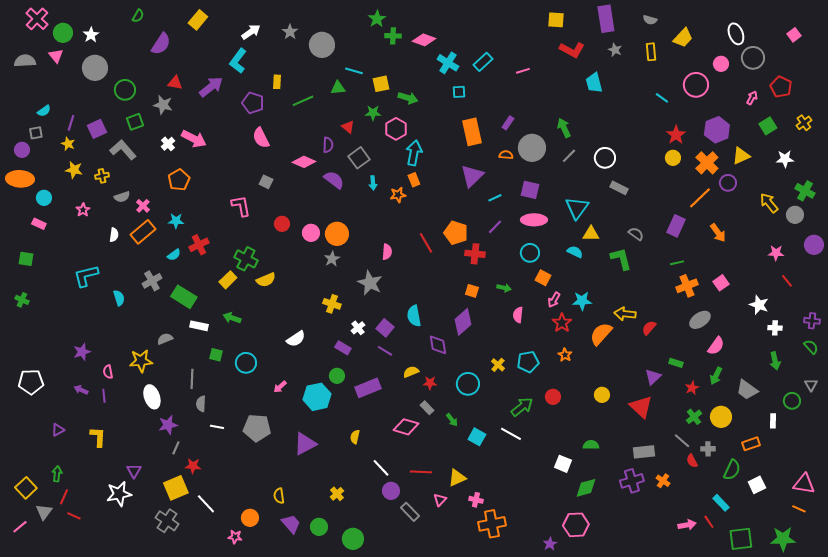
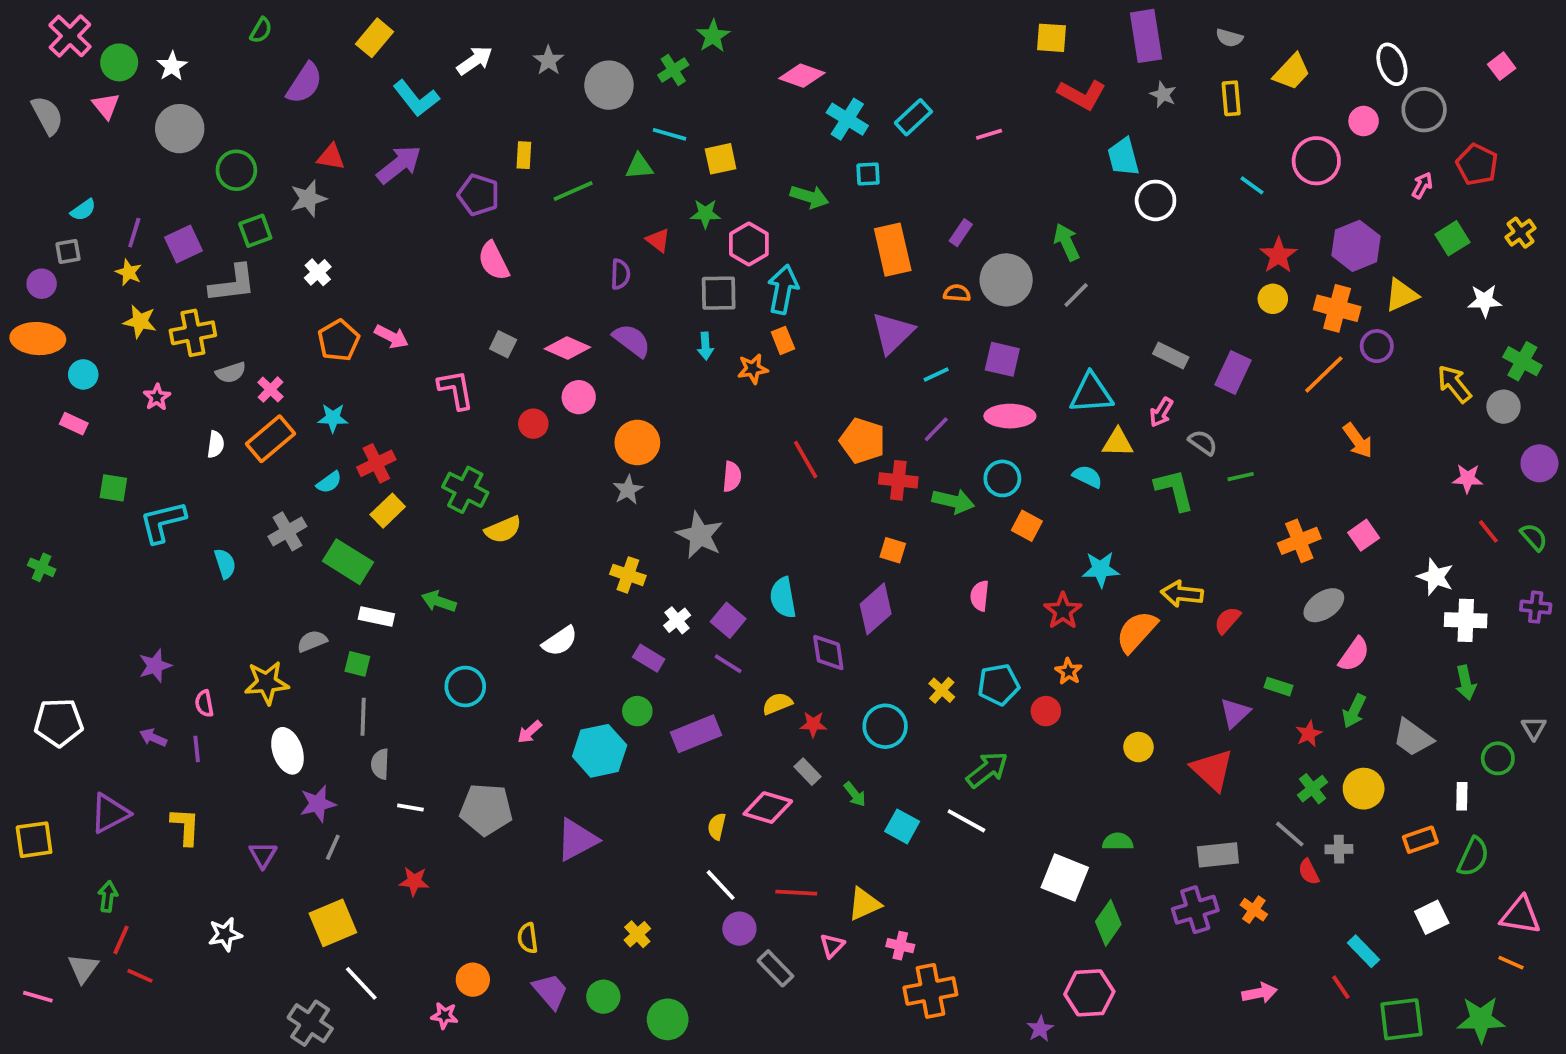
green cross: (393, 36) -> (673, 70), moved, turned -35
gray semicircle: (25, 61) -> (47, 115), turned 65
cyan L-shape: (238, 61) -> (416, 98), moved, turned -75
green arrow: (408, 98) -> (809, 197), moved
gray star: (163, 105) -> (308, 199), turned -30
pink arrow: (194, 139) -> (391, 337), moved, size x0.7
gray L-shape: (123, 150) -> (233, 284), turned 124
gray square: (359, 158) -> (719, 293), moved, turned 35
white circle: (605, 158) -> (1156, 200), moved
pink diamond: (304, 162) -> (567, 348), moved
orange cross: (707, 163) -> (1337, 308), turned -30
yellow cross: (102, 176) -> (193, 333), size x1.6
cyan triangle: (577, 208) -> (1091, 393), turned 50
purple rectangle: (676, 226) -> (1233, 373), moved
pink circle: (311, 233) -> (579, 397), moved
green square: (26, 259) -> (113, 488), moved
green line: (677, 263) -> (1241, 477), moved
yellow rectangle: (228, 280) -> (388, 511), moved
green arrow: (504, 288) -> (953, 501), moved, size x1.5
pink arrow: (554, 300) -> (1161, 412), moved
white cross: (775, 328) -> (1466, 620), size x1.5
green semicircle: (811, 347) -> (1534, 537), moved
green square: (216, 355) -> (357, 664), moved
red circle: (553, 397) -> (1046, 711), moved
purple triangle: (58, 430) -> (110, 813), size x1.6
yellow semicircle: (355, 437) -> (717, 826), moved
white square: (563, 464) -> (1065, 878), size x1.4
red star: (193, 466) -> (414, 881), moved
green semicircle: (732, 470) -> (1473, 857), moved
purple triangle: (134, 471) -> (263, 855), moved
yellow square: (26, 488) -> (34, 840), moved, turned 35
green diamond: (586, 488) -> (1108, 923), turned -40
white star: (119, 494) -> (225, 934), size x0.7
white line: (206, 504) -> (361, 983), moved
gray cross: (167, 521) -> (310, 1023), moved
pink arrow: (687, 525) -> (1260, 993), moved
pink line: (20, 527) -> (38, 997), turned 56

